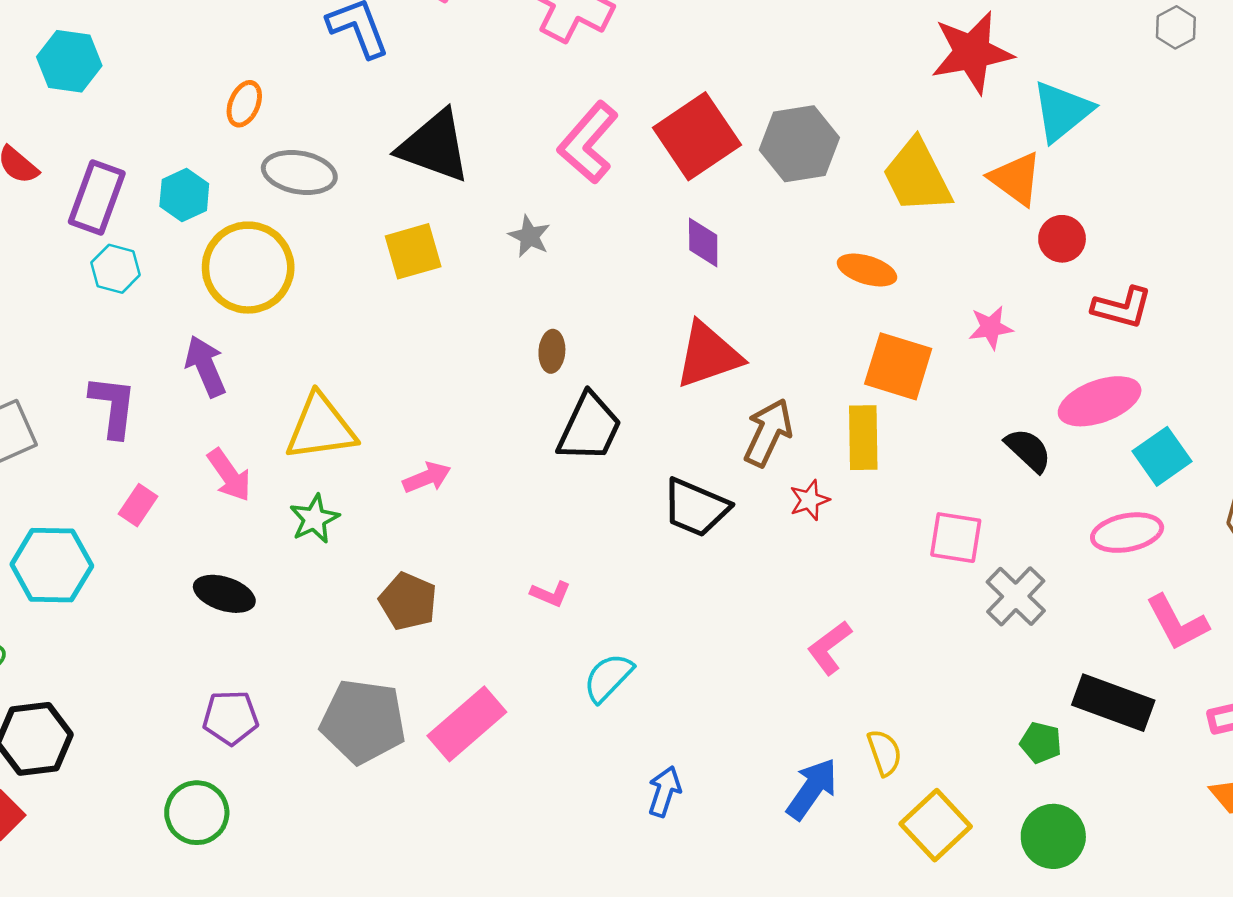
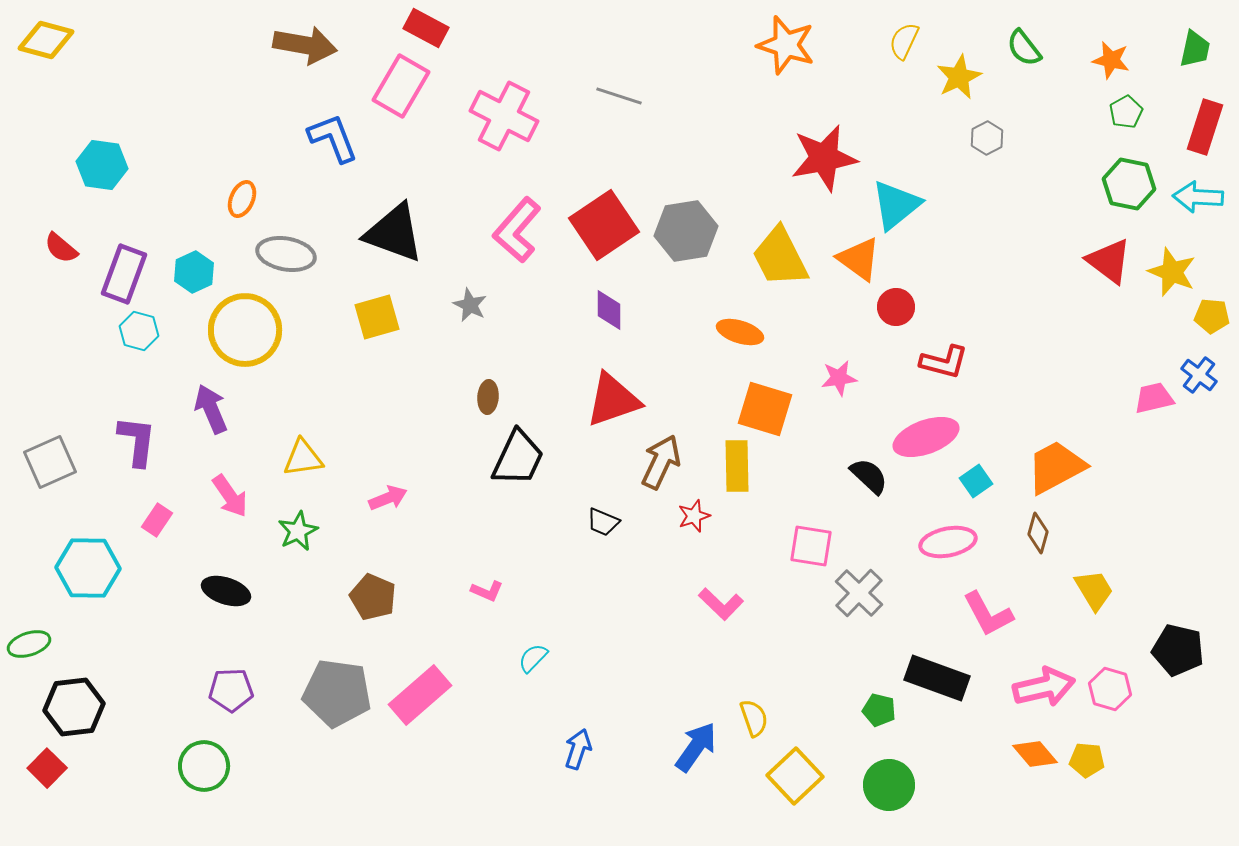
yellow triangle: (321, 428) -> (303, 458), size x0.7
cyan square: (1162, 456) -> (976, 481), size x0.7
black trapezoid: (696, 508) -> (603, 522), size x0.6
pink L-shape: (829, 648) -> (721, 604), moved, turned -99
cyan semicircle: (608, 678) -> (533, 658), size x0.7

